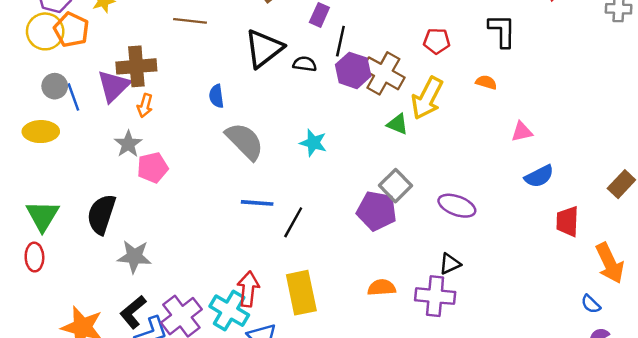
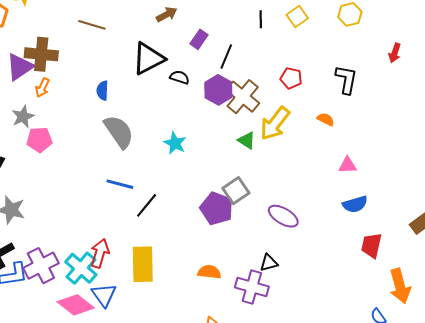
black line: (340, 41) -> (226, 57), moved

